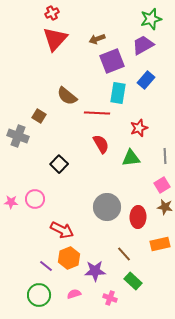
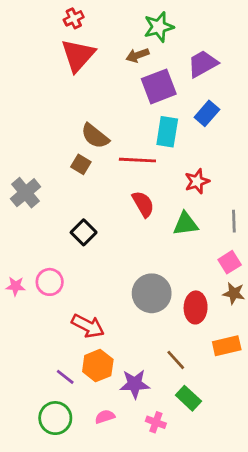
green star: (151, 19) -> (159, 27), moved
brown square: (39, 116) -> (81, 164), moved
gray cross: (18, 136) -> (26, 193), turned 30

